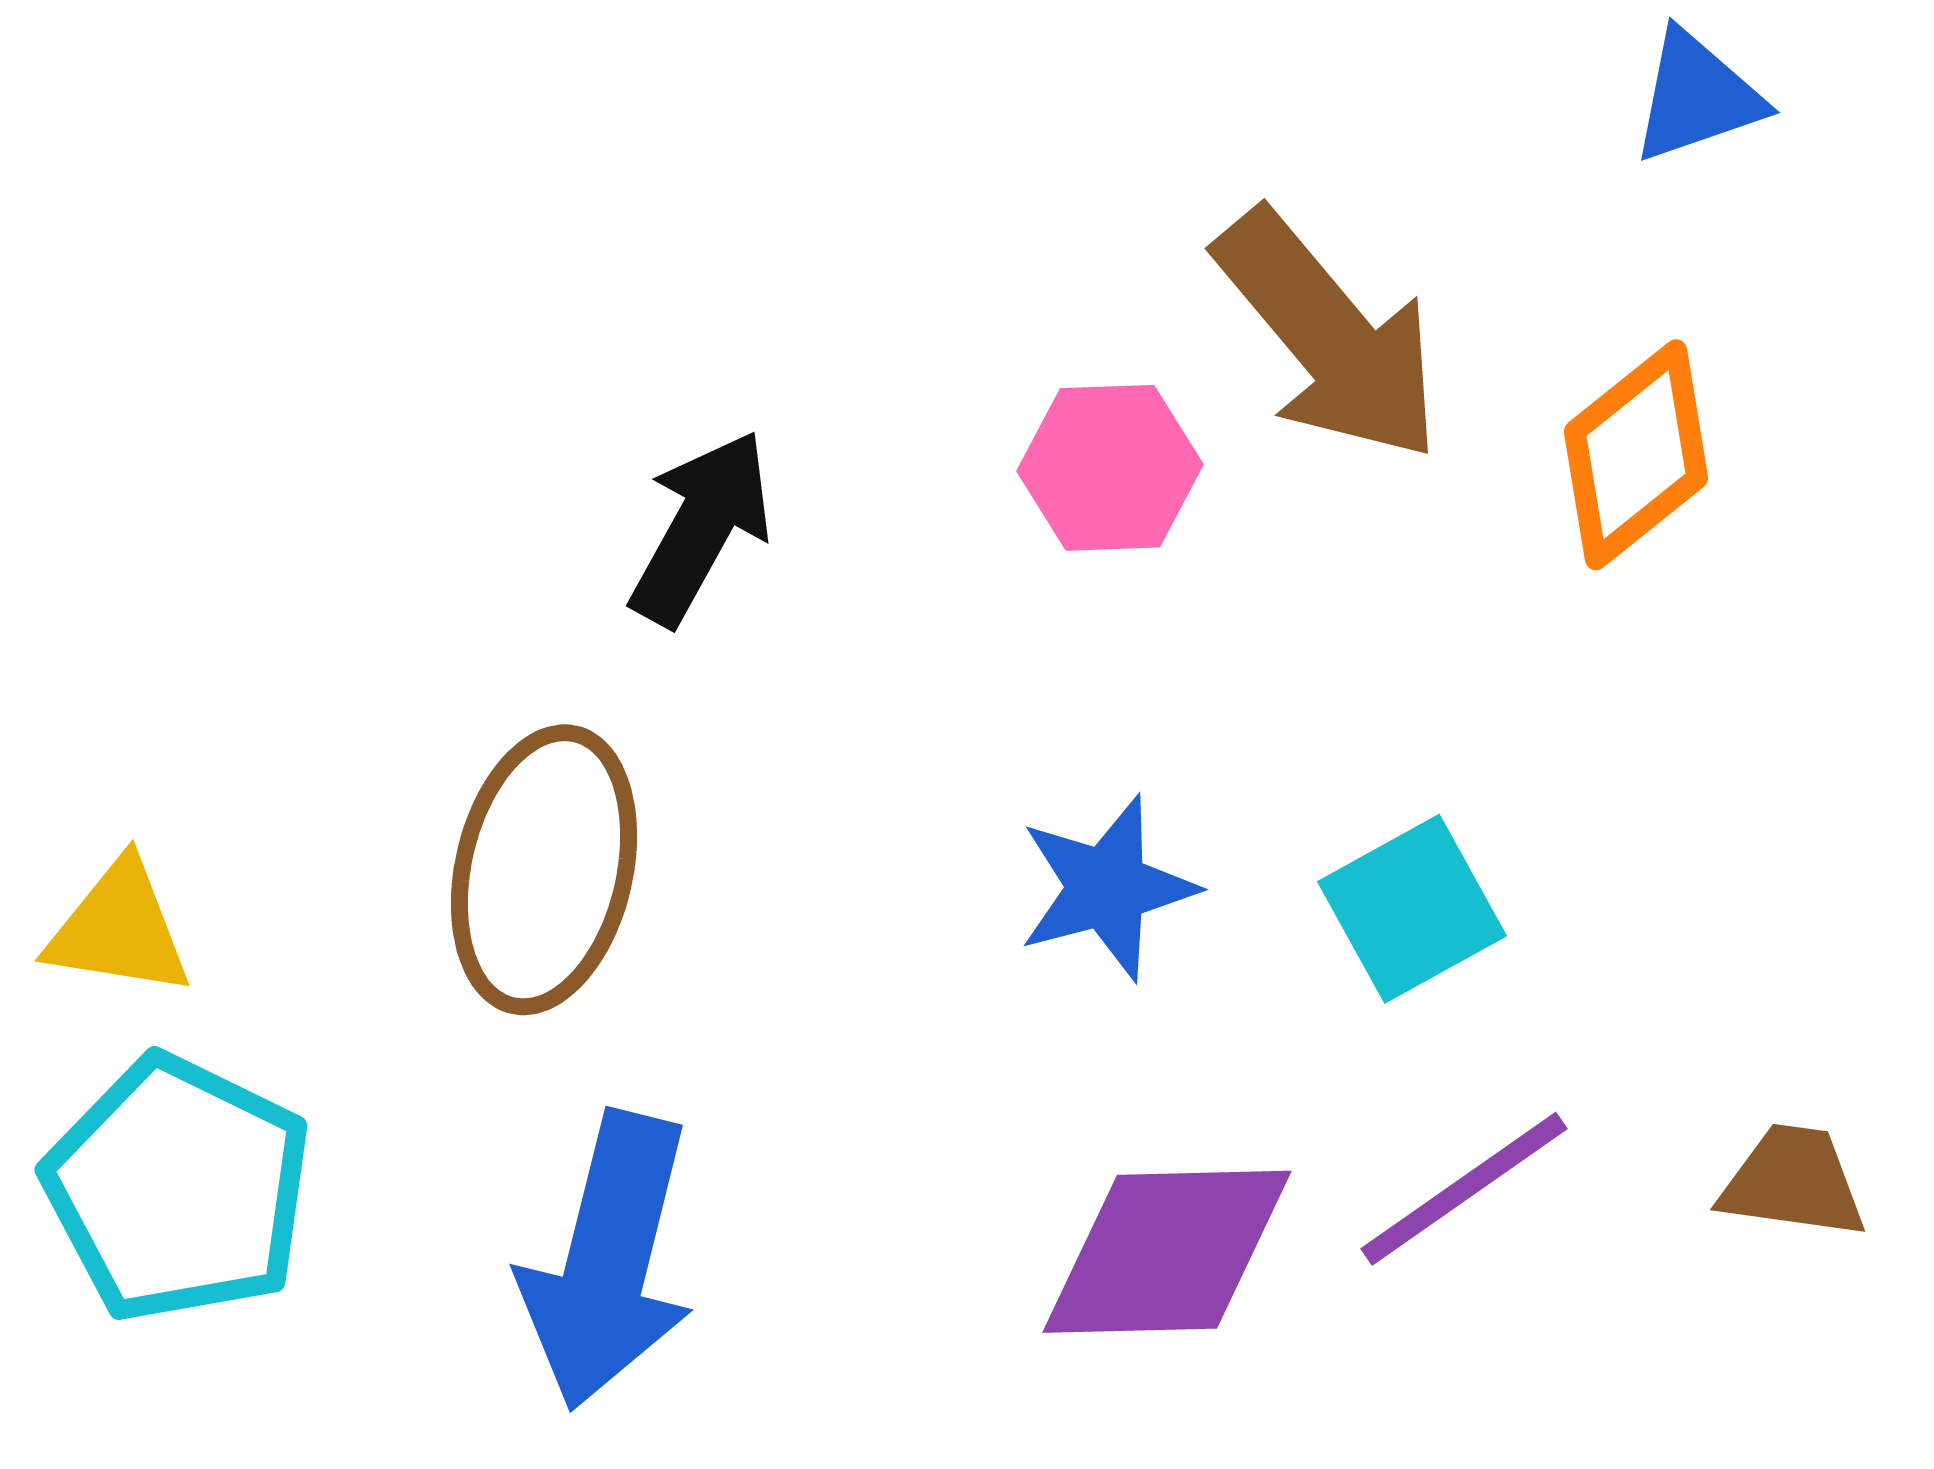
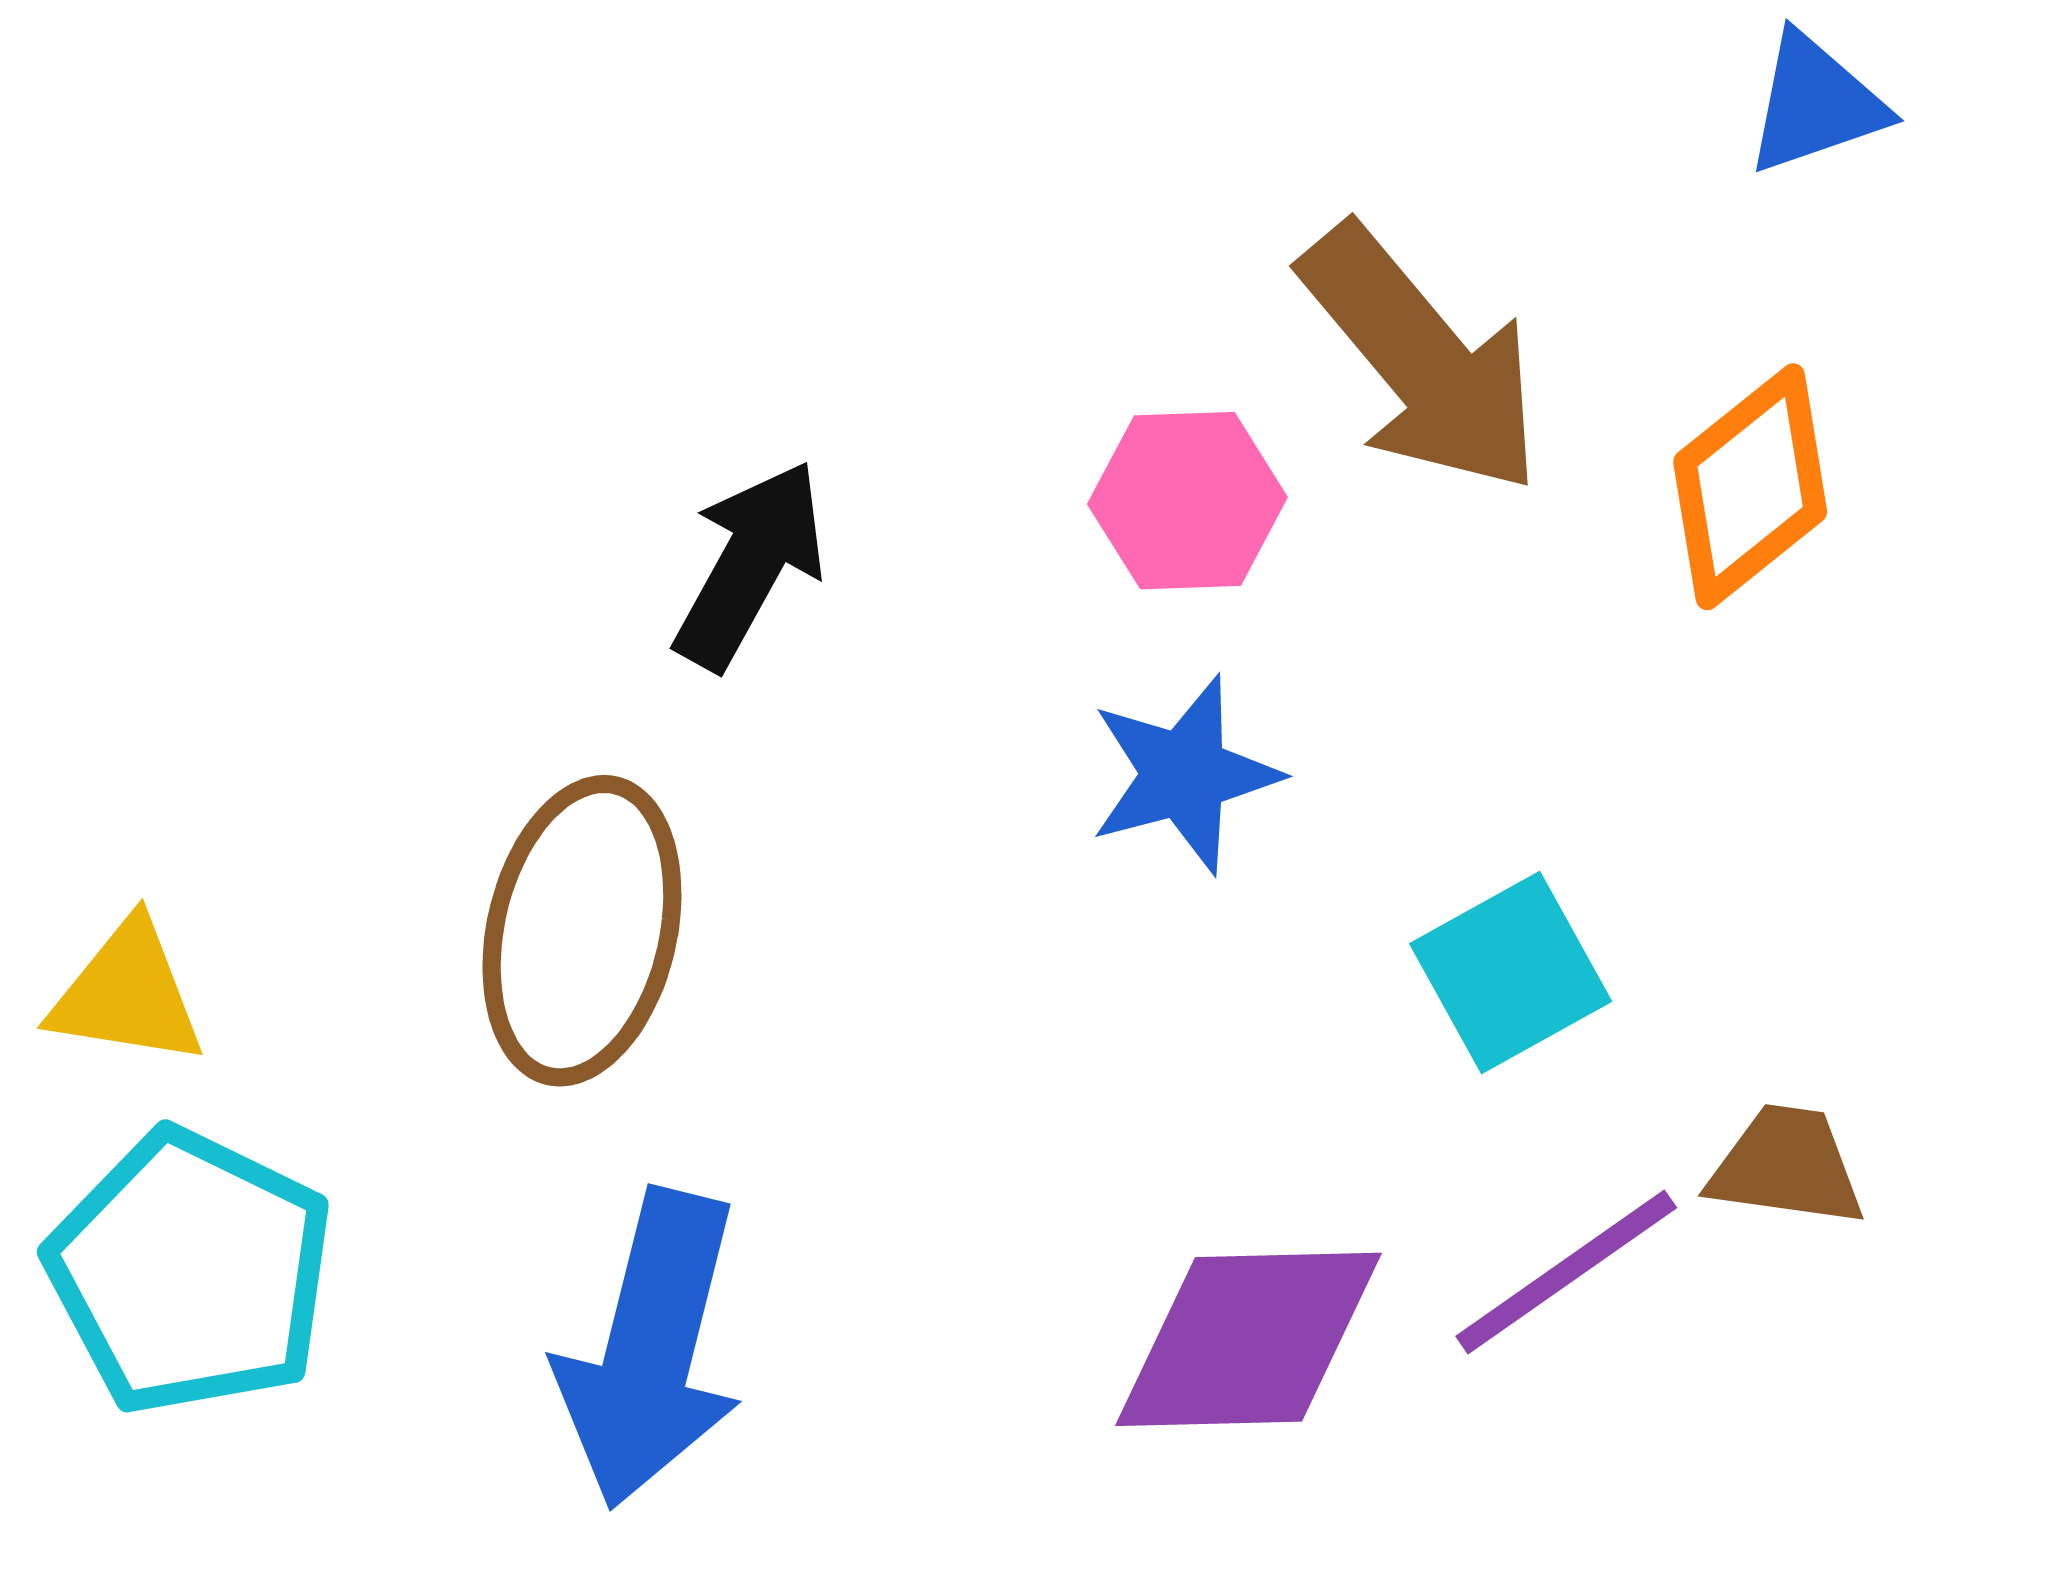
blue star: (1107, 888) -> (1184, 775), moved
brown trapezoid: (1793, 1182) -> (1787, 1166), moved

